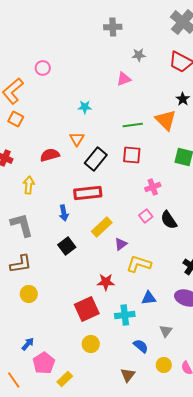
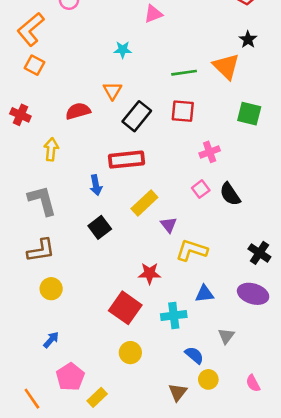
pink triangle: (124, 79) -> (153, 14), moved
purple triangle: (121, 244) -> (169, 225), turned -32
red square: (87, 309) -> (125, 308), turned -30
blue arrow: (28, 344) -> (51, 340), moved
yellow circle: (164, 365) -> (208, 379), moved

